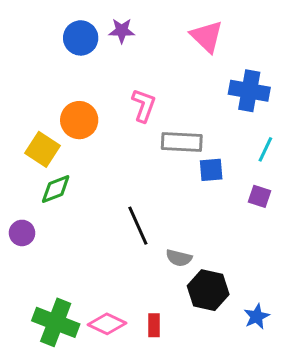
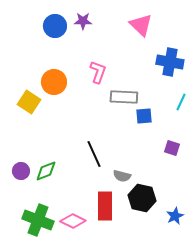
green diamond: (56, 189) -> (46, 171), moved
purple square: (260, 196) -> (172, 148), moved
purple circle: (22, 233) -> (21, 171), moved
red rectangle: (154, 325) -> (105, 206), moved, size x1.8

